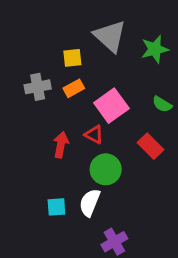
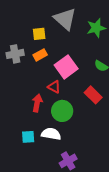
red arrow: (61, 145) -> (37, 103), moved
white semicircle: (90, 203) -> (51, 134), turned 78

